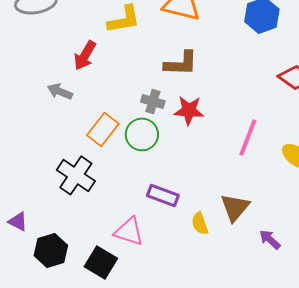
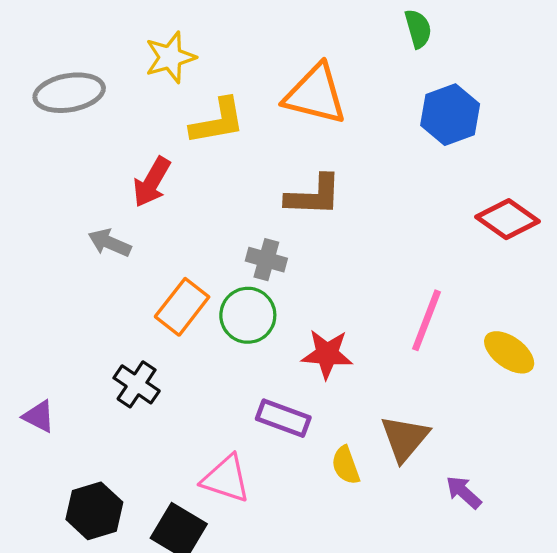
red star: (189, 110) -> (327, 354), moved
black cross: (76, 175) -> (137, 384), size x0.7
purple triangle: (18, 221) -> (39, 416), moved

